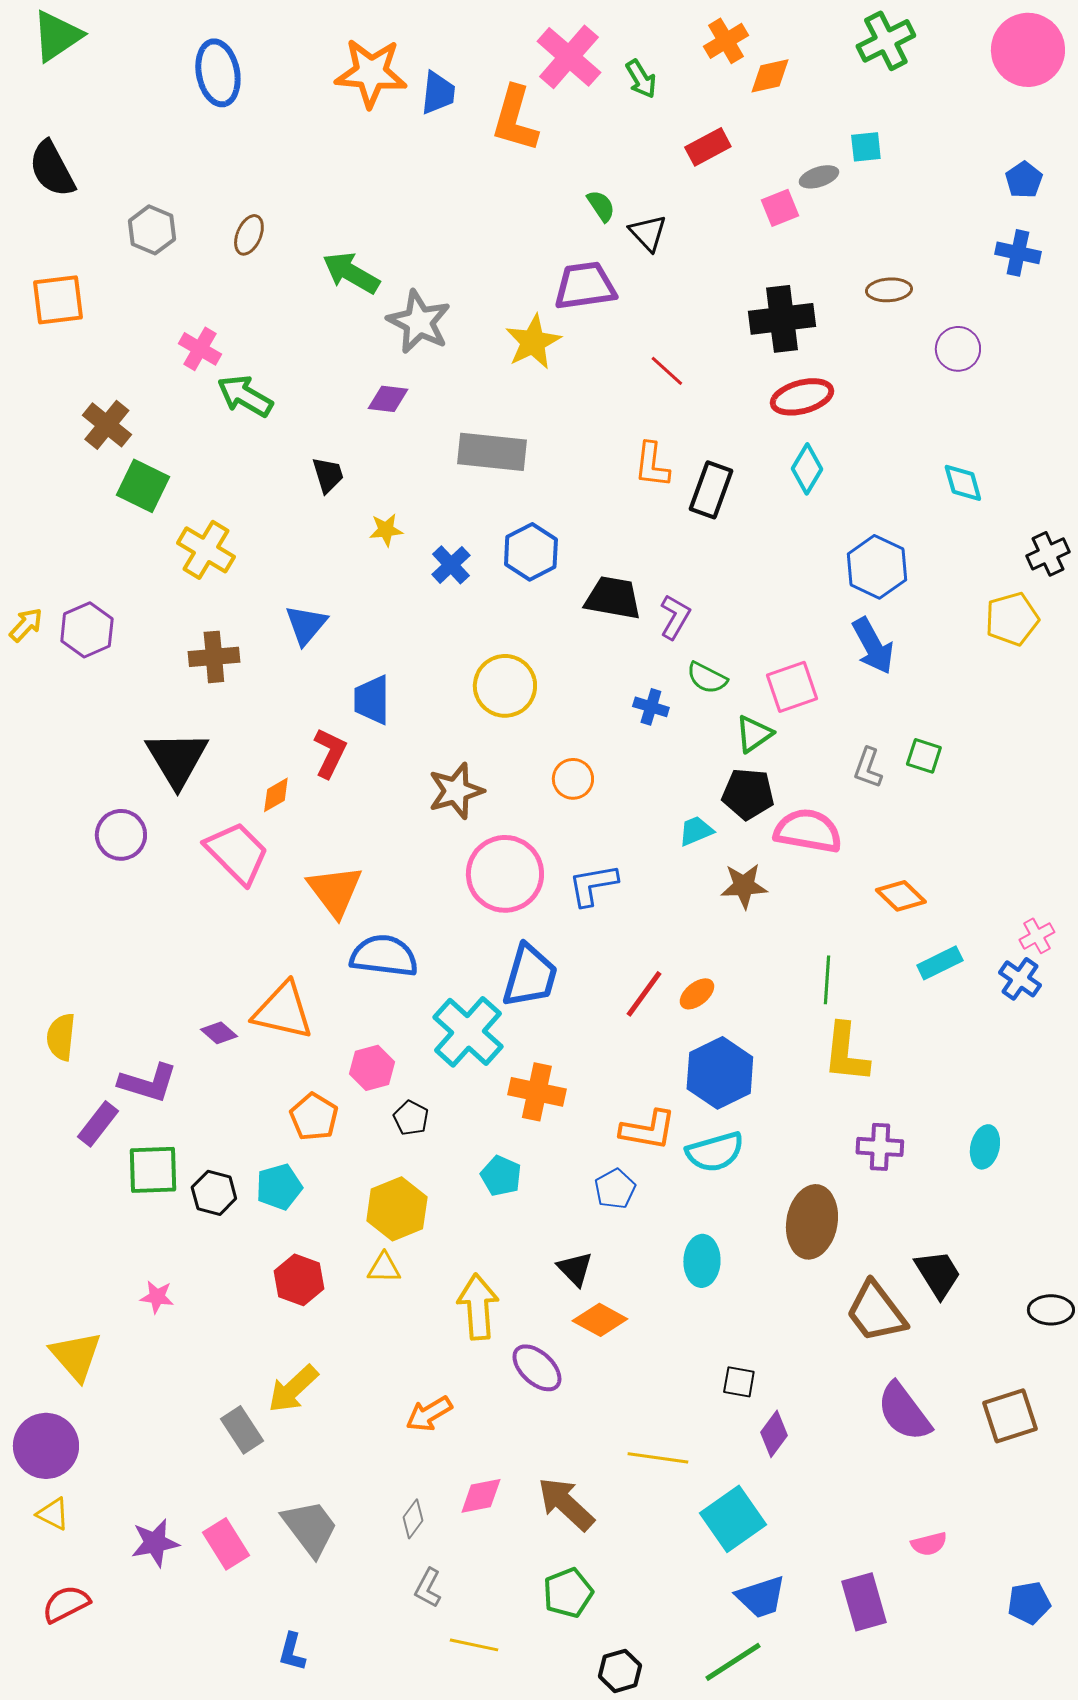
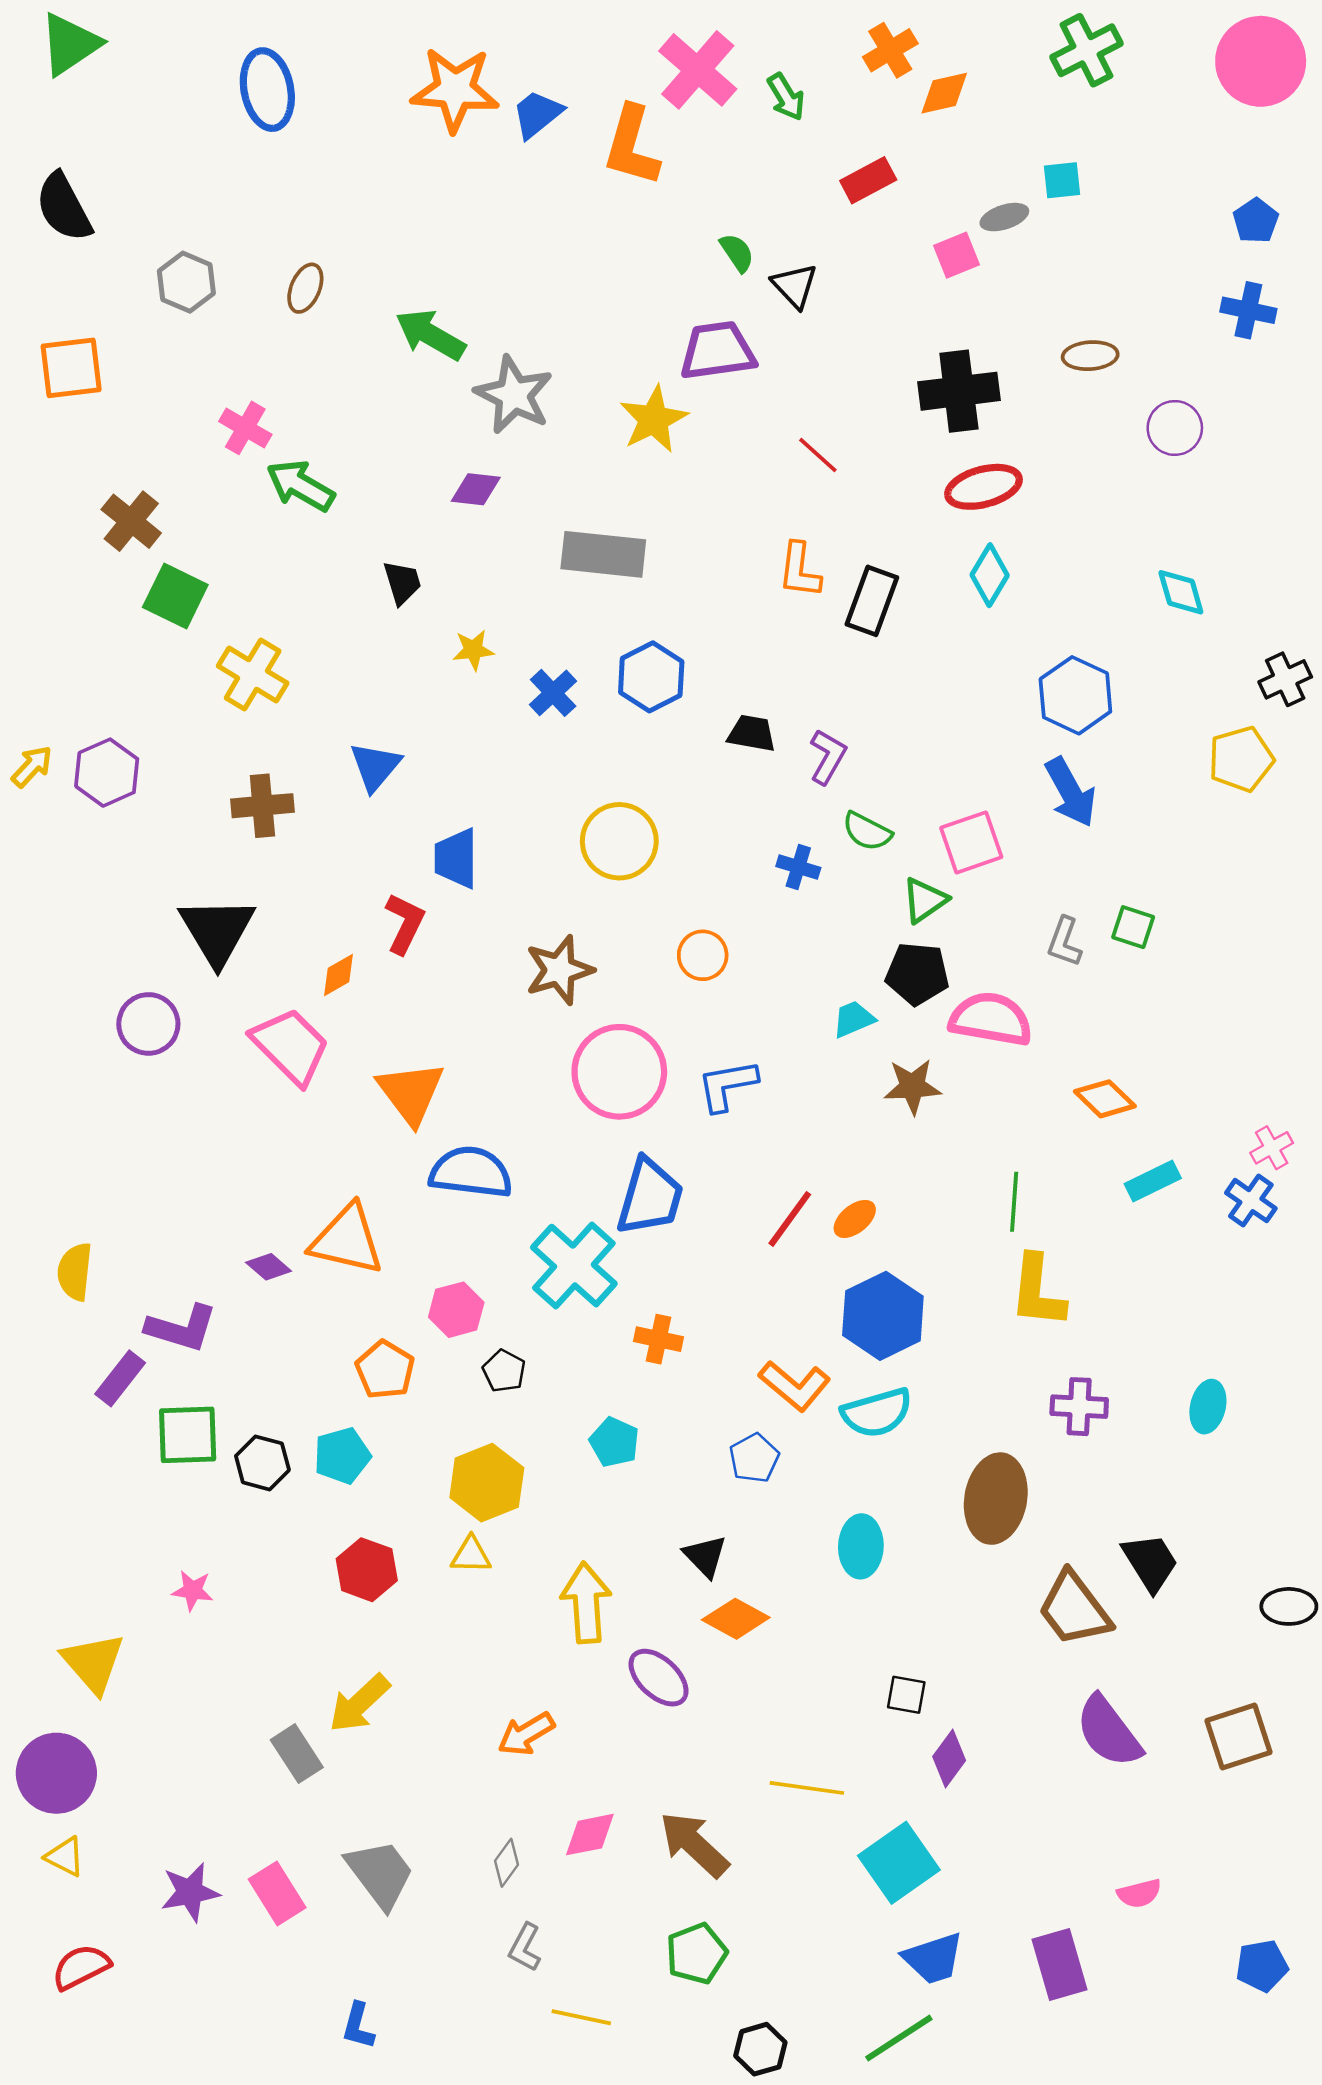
blue trapezoid: (438, 93) -> (537, 114), turned -135
black trapezoid: (613, 598) -> (752, 733), size x0.7
orange cross: (537, 1092) -> (659, 1339), size x0.7
orange L-shape: (648, 1130) -> (795, 1386), turned 30

